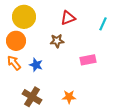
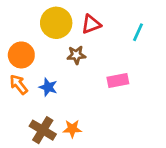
yellow circle: (24, 17) -> (56, 23), moved
orange star: (69, 97) -> (72, 129), moved

